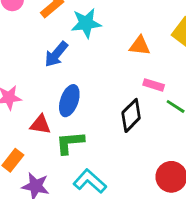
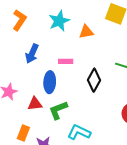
cyan star: (86, 23) -> (59, 21), moved
pink rectangle: (154, 85) -> (66, 61), moved

